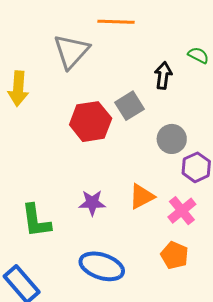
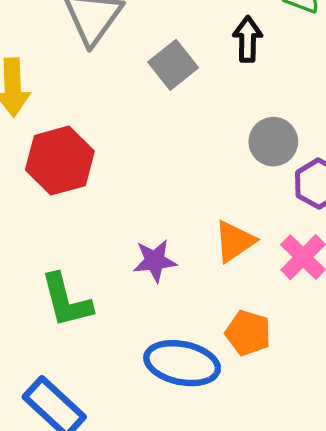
gray square: (129, 106) -> (173, 65), moved
red hexagon: (91, 122) -> (60, 161), moved
orange pentagon: (174, 255) -> (248, 333), moved

